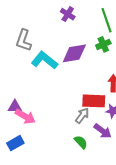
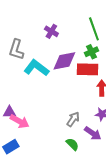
purple cross: (68, 14) -> (51, 31), moved
red rectangle: (94, 101) -> (88, 69), moved

